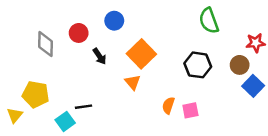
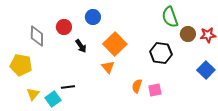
brown circle: (240, 65) -> (188, 34), moved
yellow pentagon: (36, 94) -> (21, 65), moved
yellow triangle: (15, 115) -> (33, 94), moved

